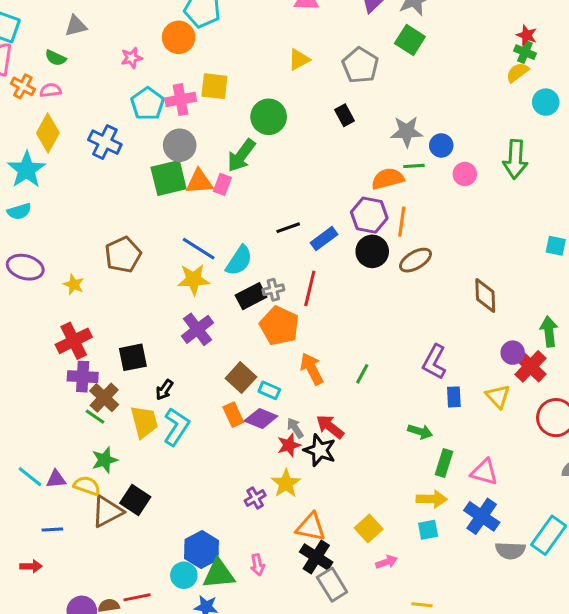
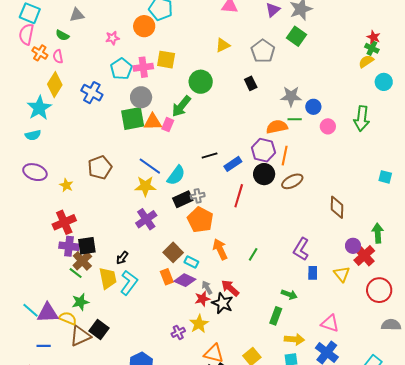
pink semicircle: (51, 90) -> (58, 56), turned -96
red line: (310, 288) -> (239, 196), moved
black square: (133, 357) -> (87, 246), moved
green rectangle: (444, 463) -> (276, 316), moved
purple triangle: (56, 479) -> (48, 313), size x1.6

